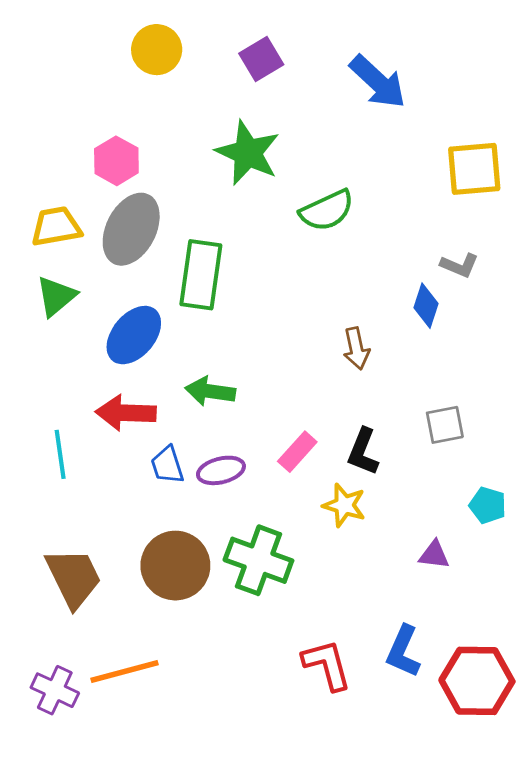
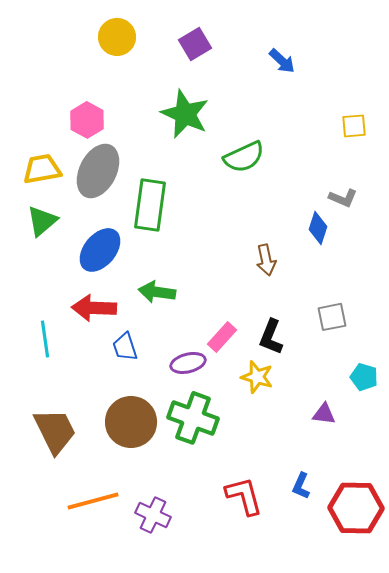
blue arrow: (378, 82) -> (282, 61), size x0.6
yellow square: (474, 169) -> (354, 126), size x0.6
purple ellipse: (221, 470) -> (188, 363), moved
blue L-shape: (403, 651) -> (301, 486), size x0.7
purple cross: (55, 690) -> (153, 515), moved

